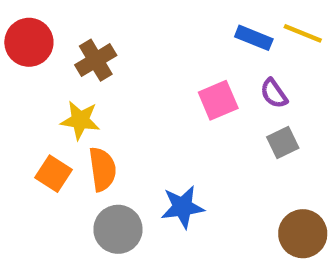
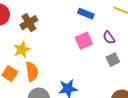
blue rectangle: (254, 38) -> (86, 14), moved
yellow star: (80, 120) -> (22, 50), turned -30

